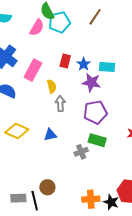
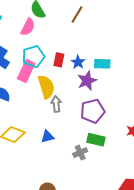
brown line: (95, 17) -> (77, 14), moved
cyan pentagon: (59, 22) -> (33, 56), moved
purple star: (91, 82) -> (87, 81), turned -30
yellow semicircle: (52, 86) -> (46, 87), size x1.6

